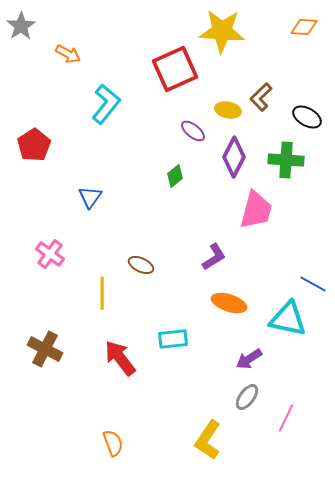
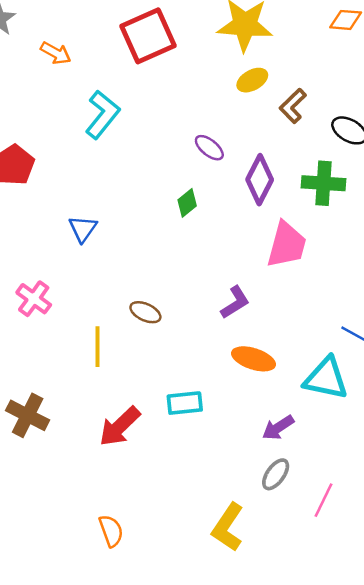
red square: (175, 69) -> (148, 36), moved
yellow ellipse: (228, 110) -> (252, 80), moved, turned -40
red arrow: (120, 358) -> (120, 426), turned -96

